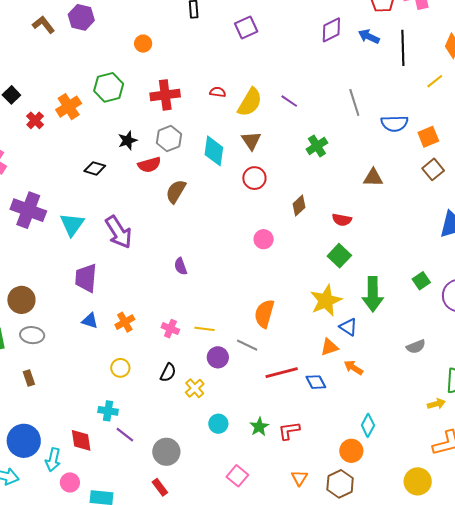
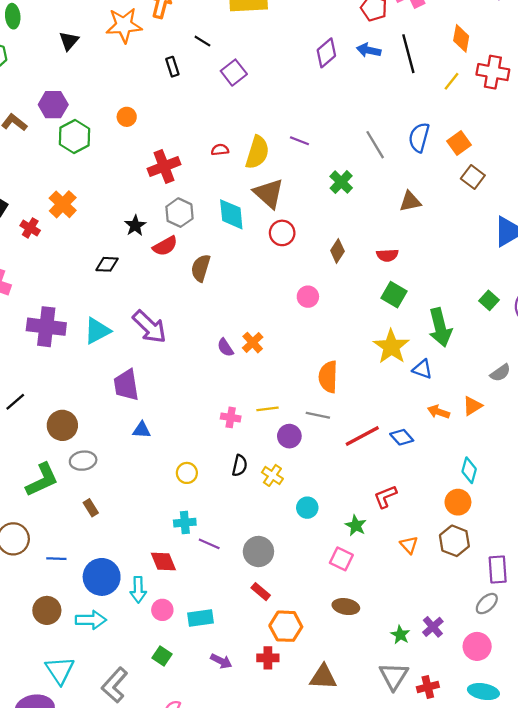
green hexagon: (109, 87) -> (74, 136), moved
gray line: (354, 102) -> (375, 145), moved
blue semicircle: (394, 123) -> (419, 137), turned 120
brown triangle: (251, 141) -> (269, 193), size x1.4
cyan triangle: (72, 224) -> (97, 331), turned 40
orange cross: (125, 322) -> (253, 343), moved
orange triangle: (329, 347) -> (472, 406), moved
green star: (259, 427) -> (356, 525), moved

